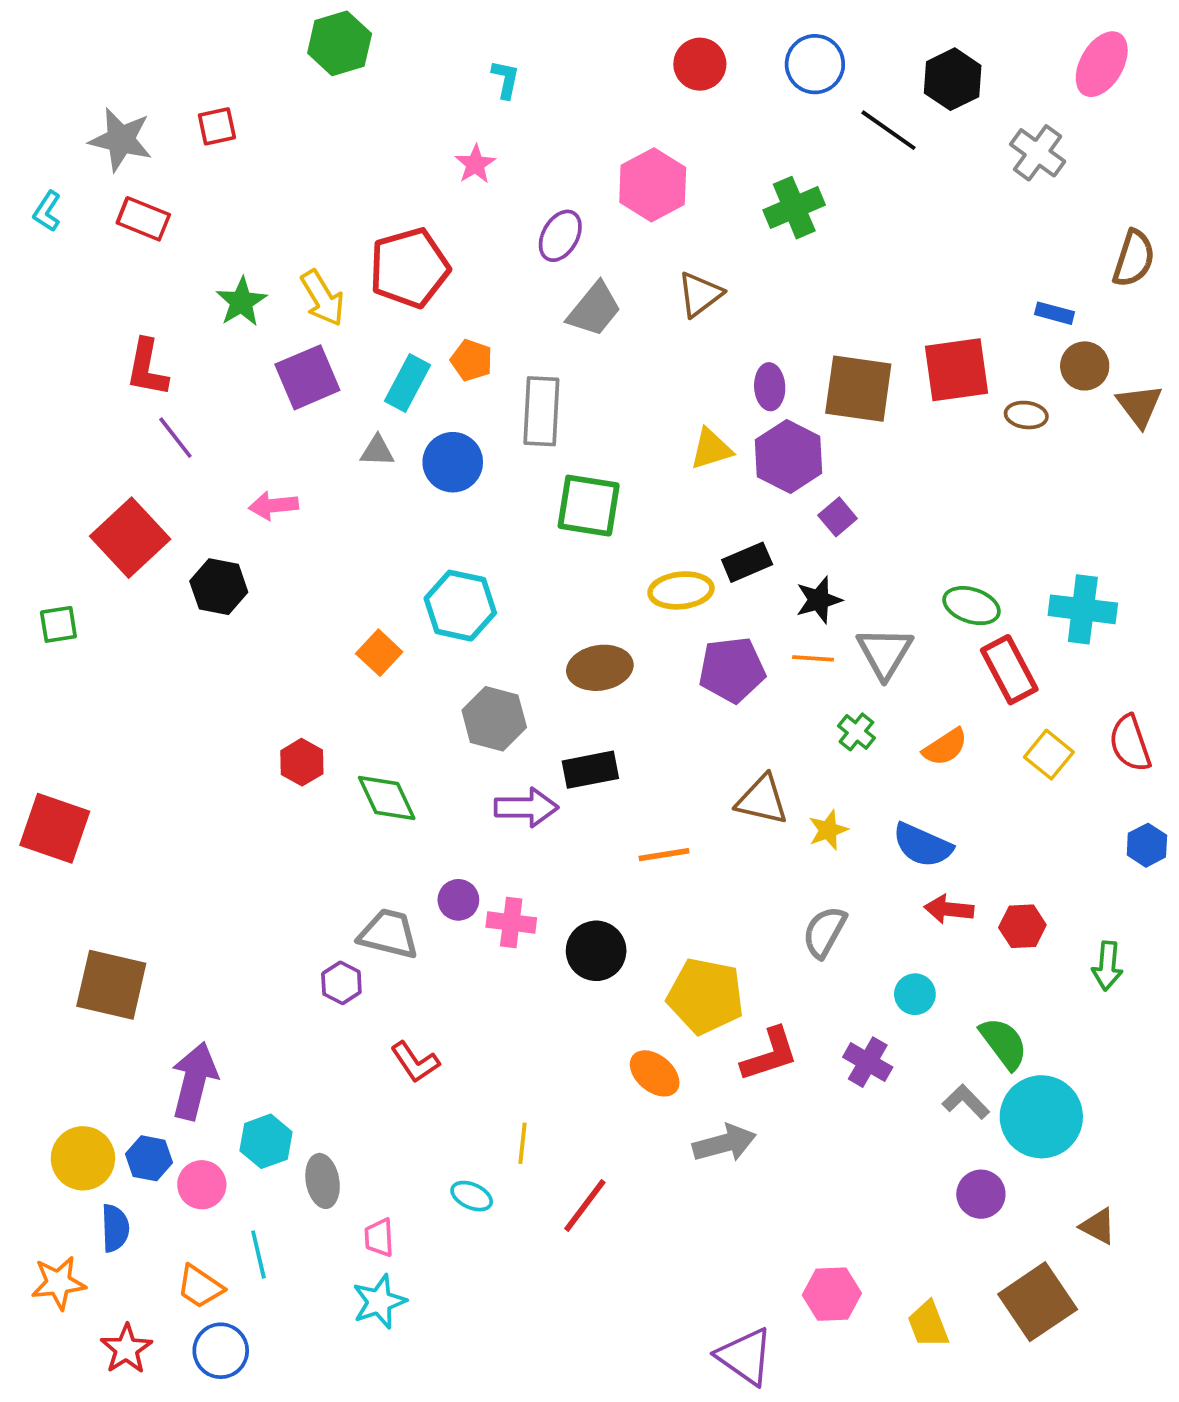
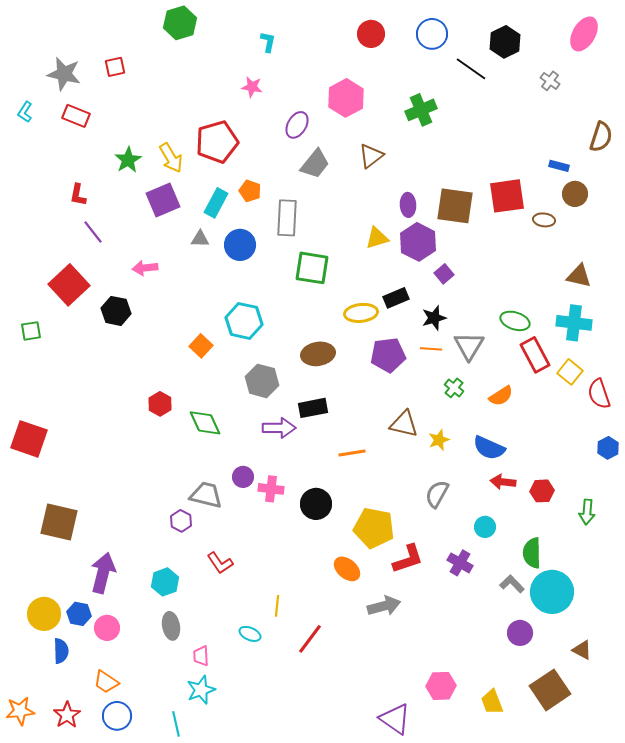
gray cross: (1038, 153) -> (550, 81), size x0.7
pink star: (475, 164) -> (252, 87), turned -30
red L-shape: (147, 368) -> (78, 195), size x0.7
brown triangle: (1139, 406) -> (579, 276), moved, turned -40
yellow square: (1049, 755) -> (570, 372), moved
green semicircle: (1004, 1043) -> (532, 553), turned -144
cyan hexagon: (266, 1141) -> (165, 582), moved
cyan line: (258, 1255) -> (176, 724), moved
orange star: (58, 1283) -> (20, 711), moved

